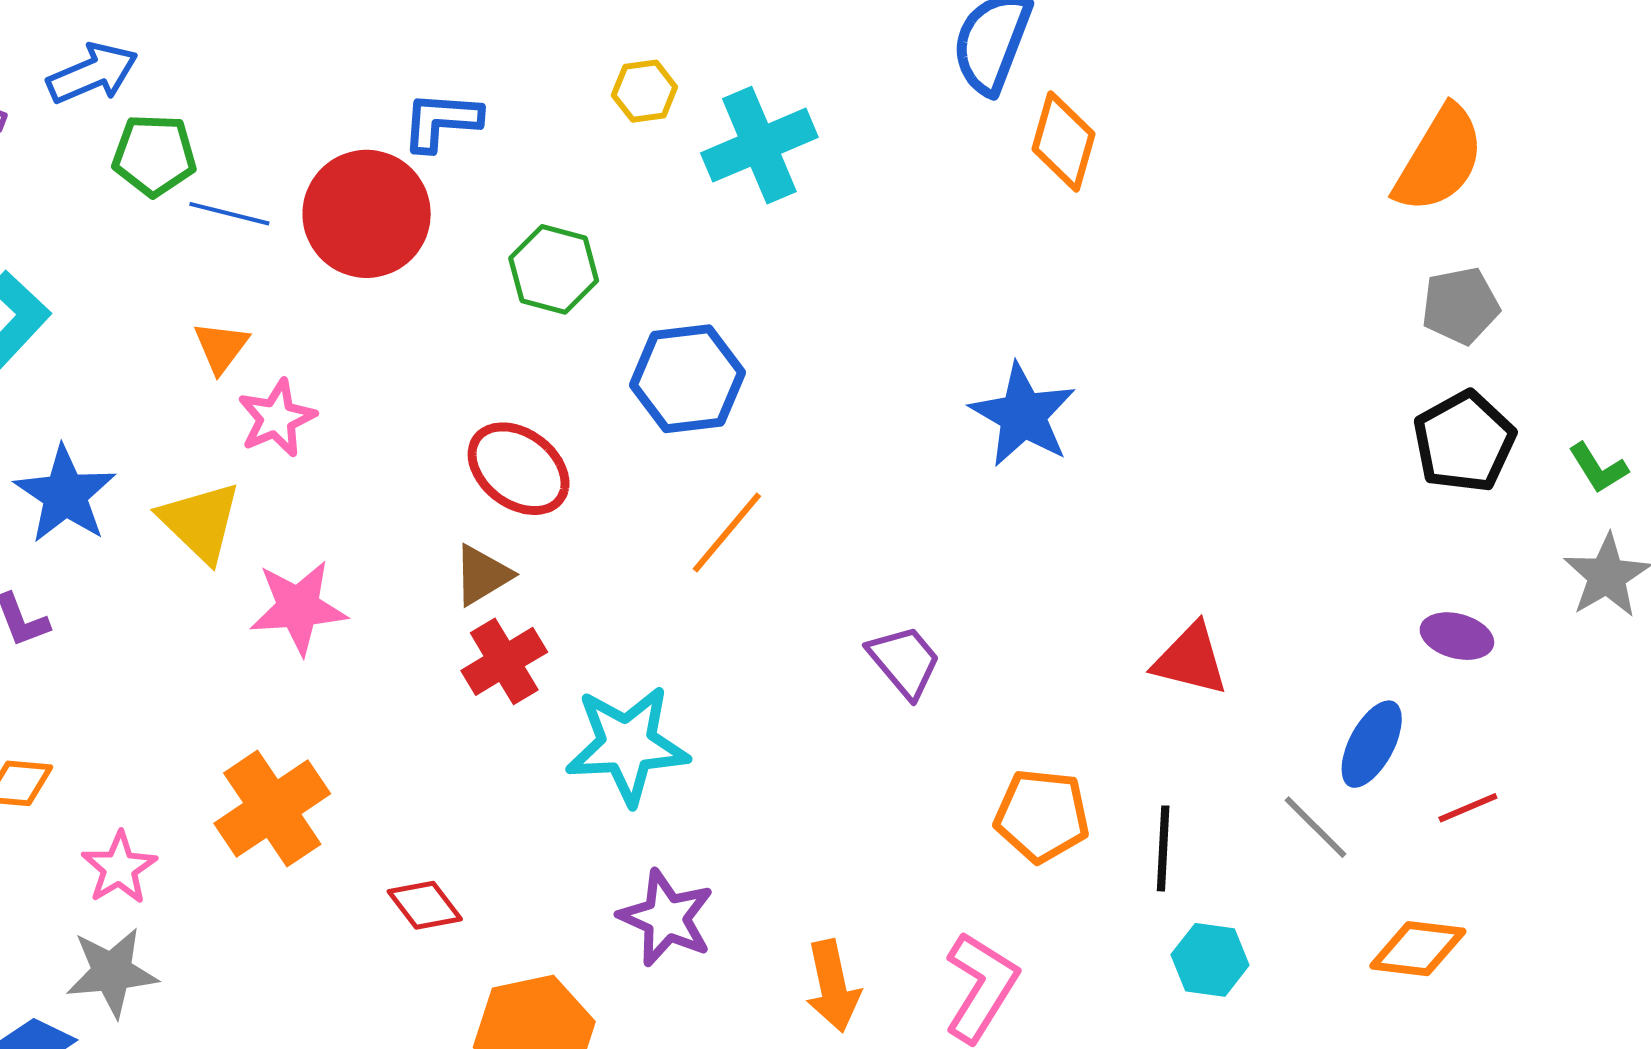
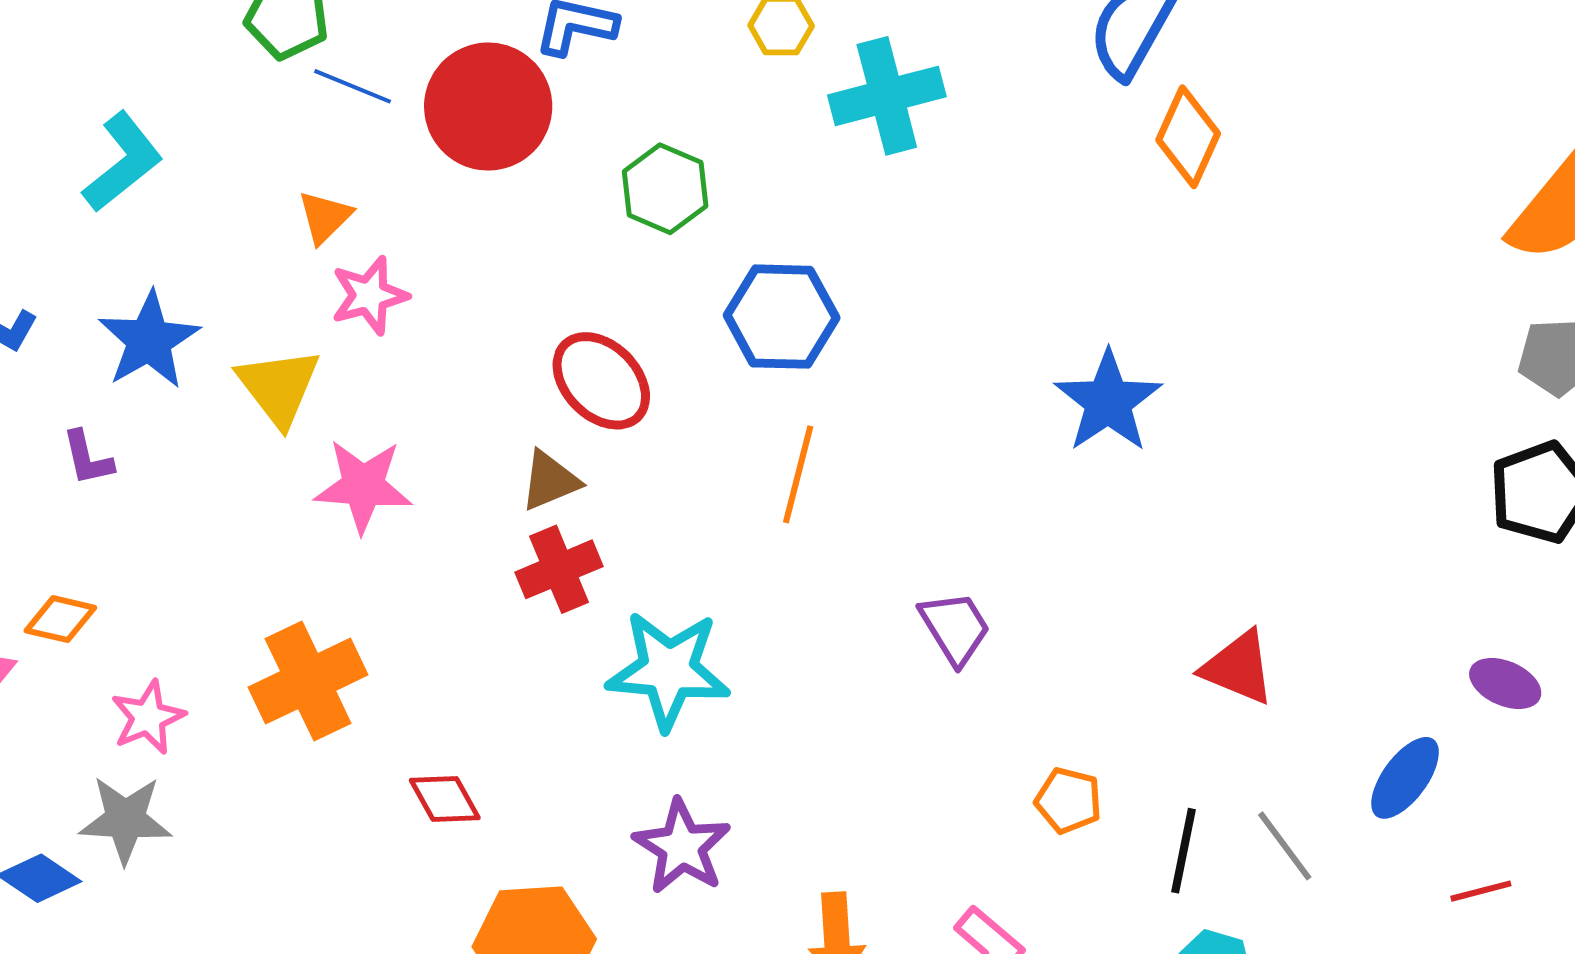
orange line: (727, 532) -> (798, 474), turned -34
red line: (1468, 808) -> (1481, 891), moved
orange pentagon: (1042, 816) -> (1068, 801), size x0.7
gray line: (1316, 827) -> (1285, 846), moved

